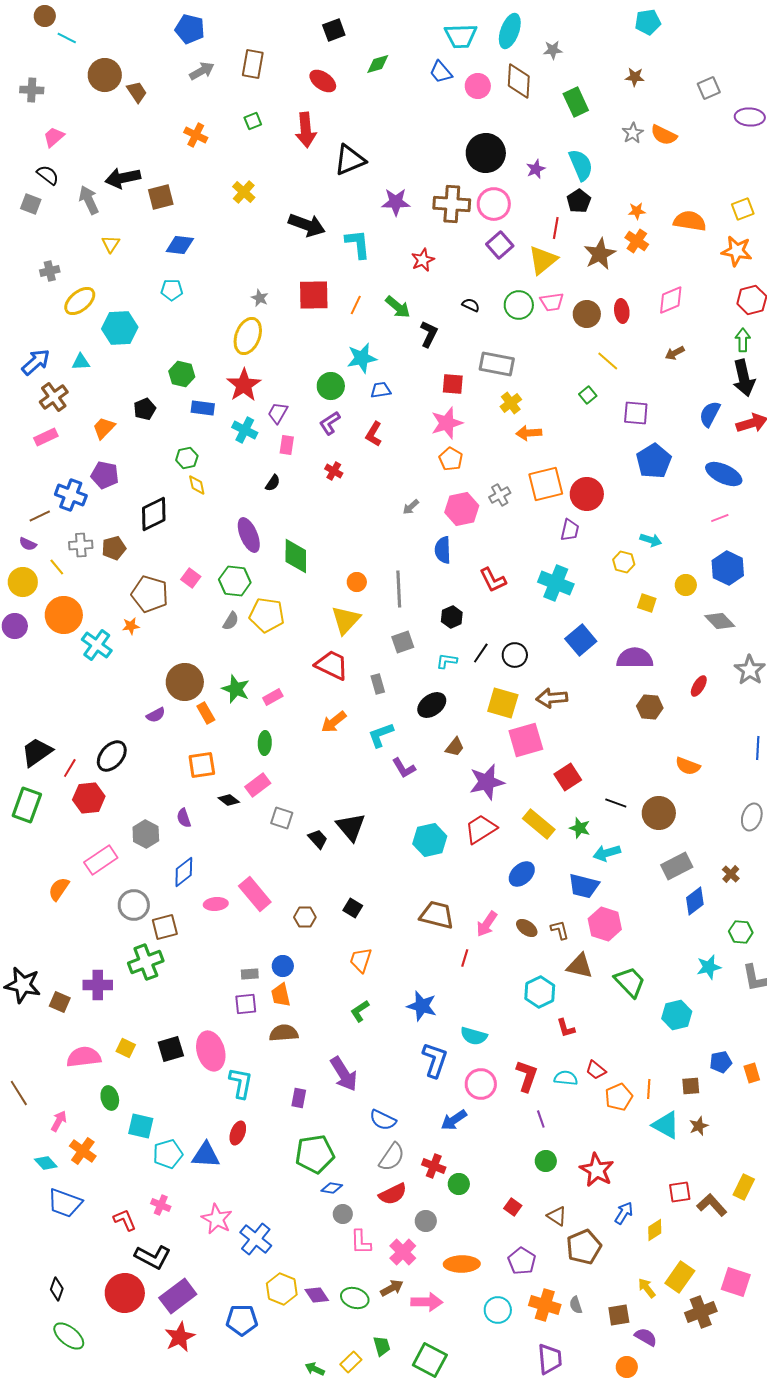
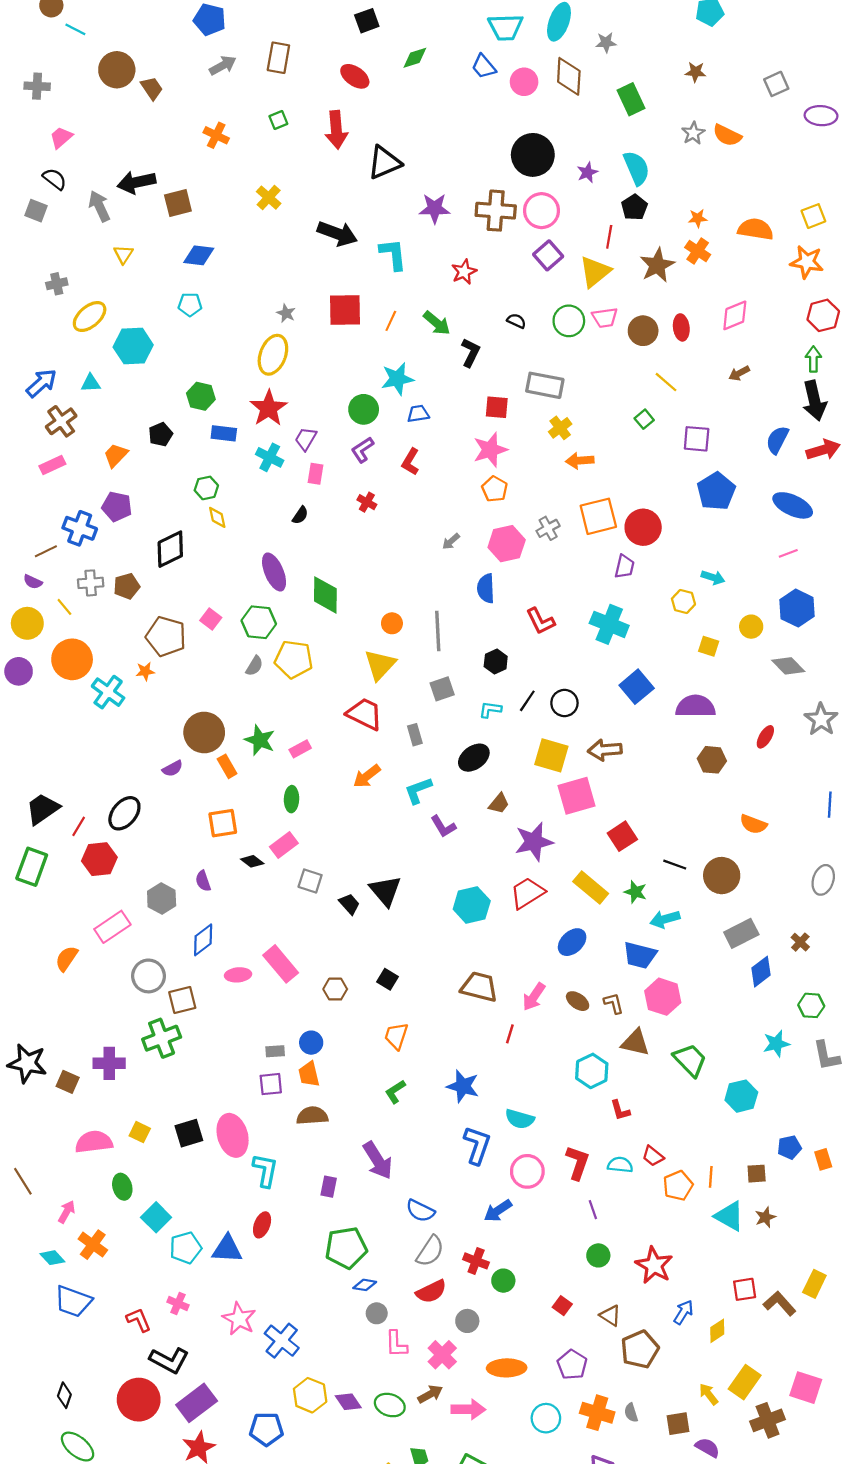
cyan square: (141, 1126) -> (156, 1217), turned 32

